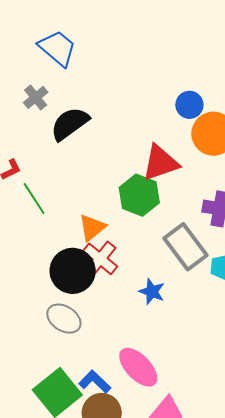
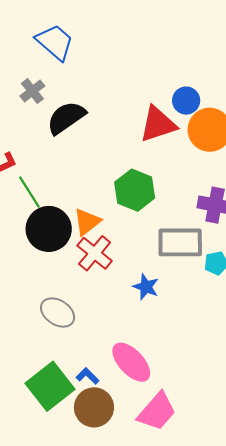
red triangle: (160, 163) -> (158, 124), moved
gray rectangle: (185, 247) -> (180, 242), turned -54
black circle: (73, 271) -> (49, 229), moved
blue L-shape: (95, 382) -> (88, 376), size x0.7

